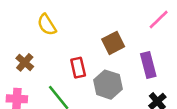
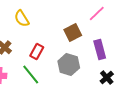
pink line: (159, 20) -> (97, 14), moved
red rectangle: (78, 68) -> (37, 52), moved, turned 42

